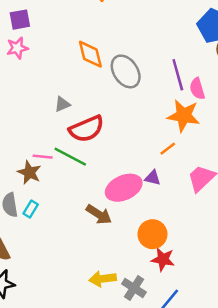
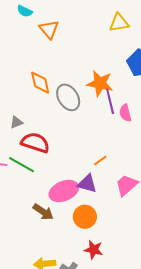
orange star: (184, 116) -> (100, 83), moved
red semicircle: (87, 129) -> (35, 143), turned -140
purple triangle: (153, 178) -> (87, 184), size x1.5
orange circle: (152, 234) -> (85, 217), moved

